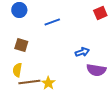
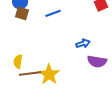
brown square: (21, 45) -> (22, 13), moved
yellow star: (48, 83) -> (49, 74), size x1.5

